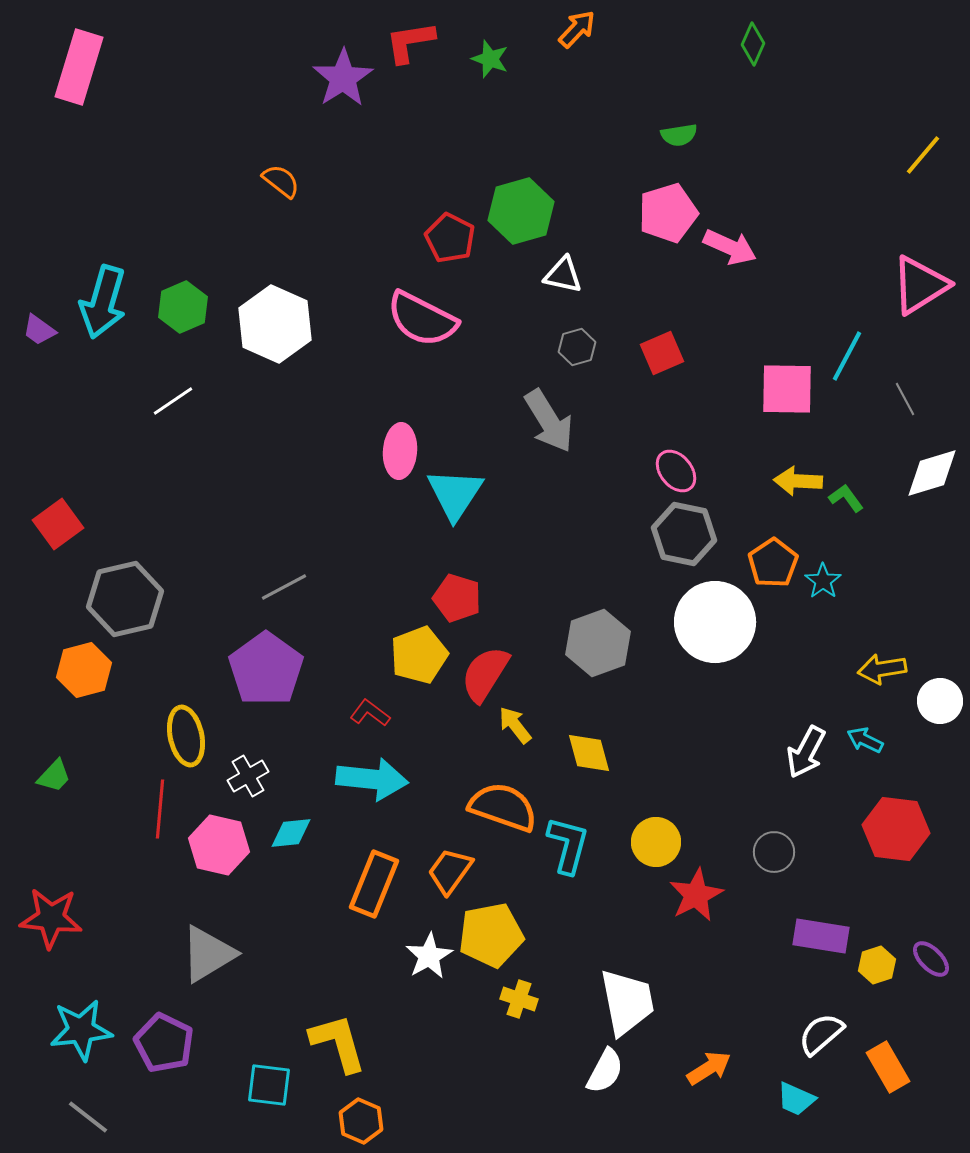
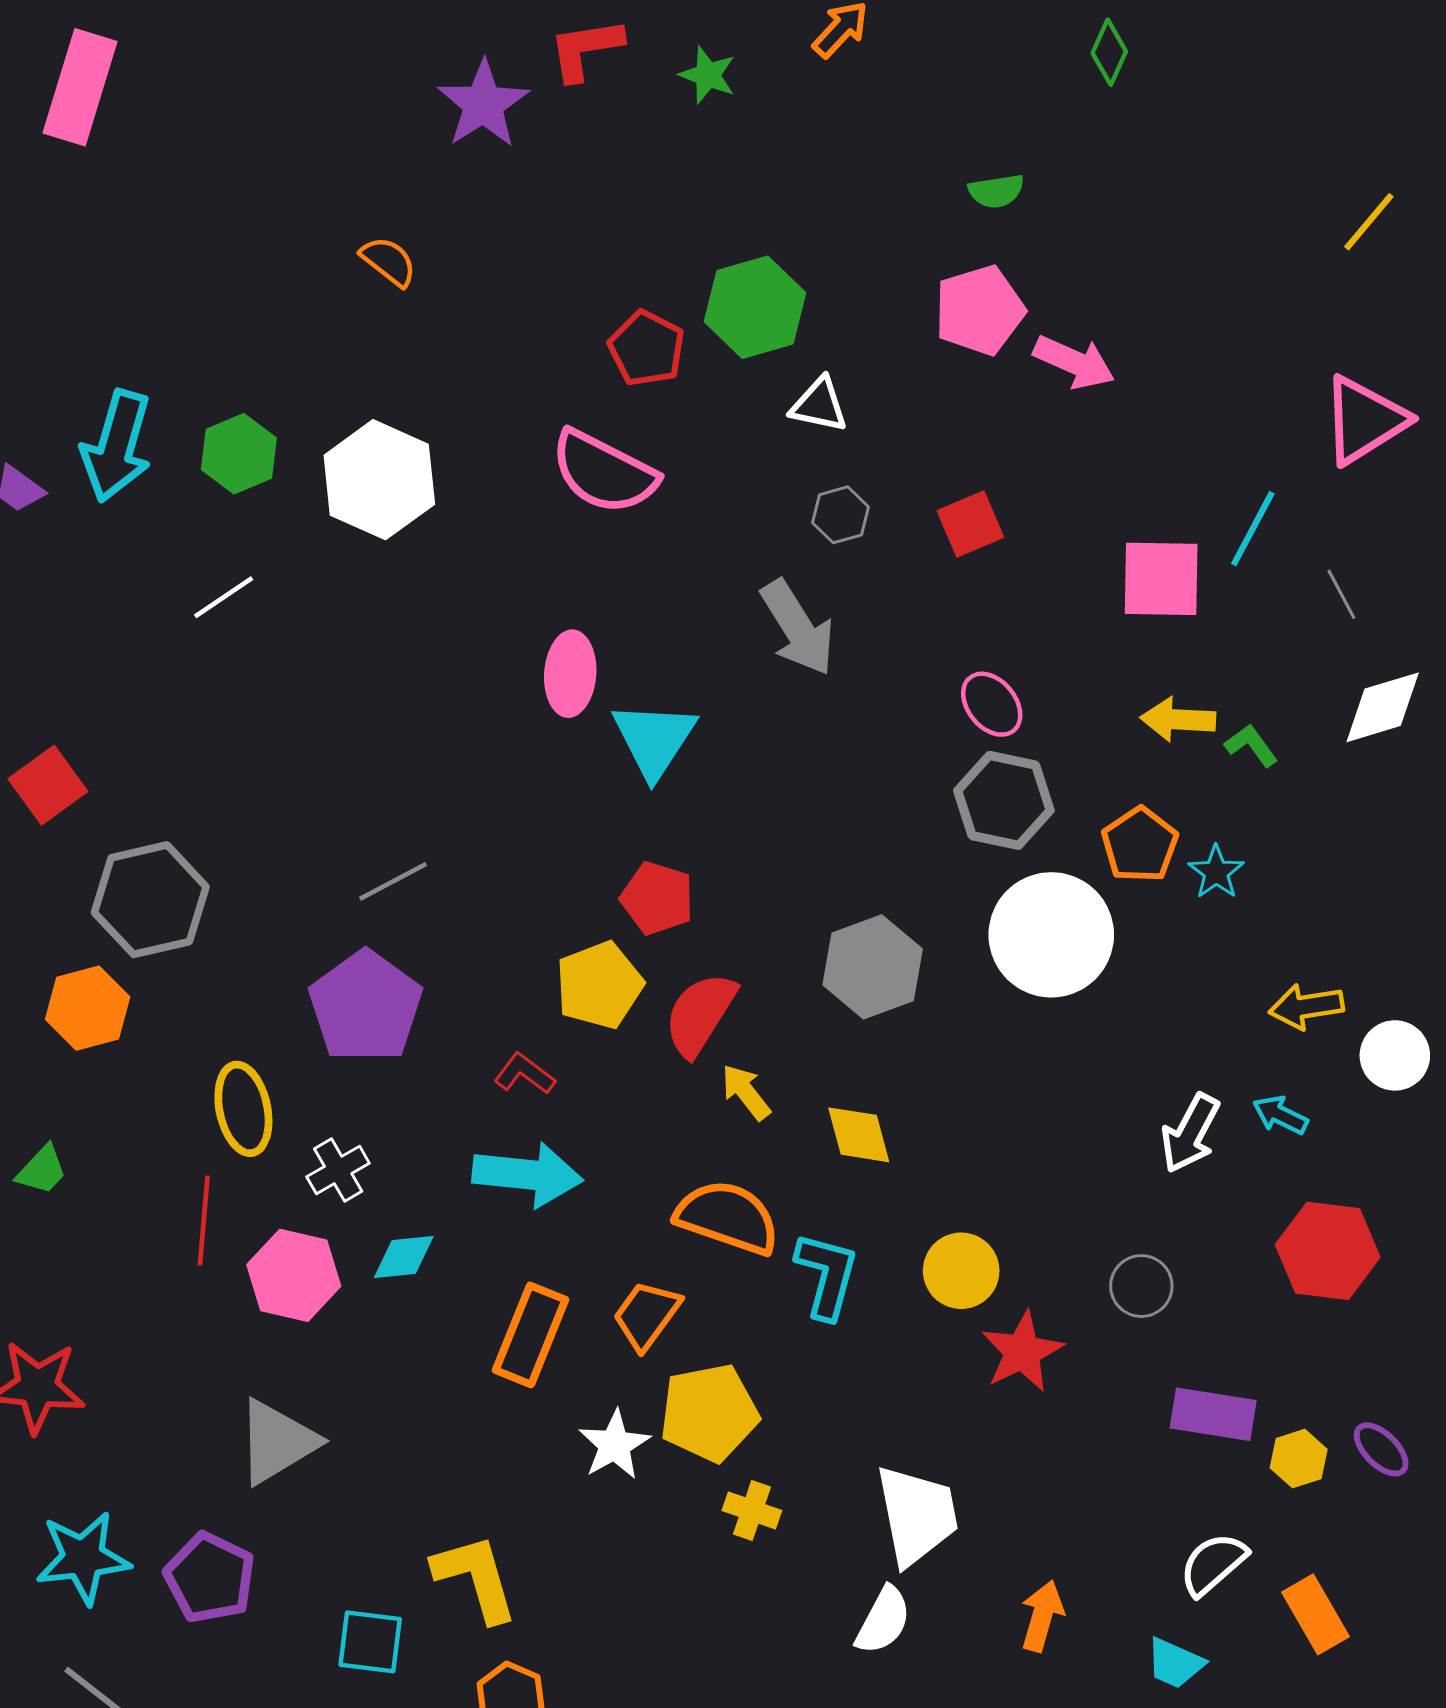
orange arrow: (709, 1068) -> (1042, 1616), turned -42

